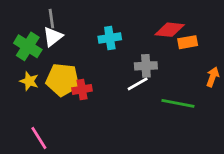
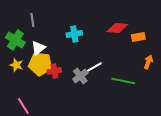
white triangle: (53, 37) -> (38, 48), moved
orange rectangle: (188, 42) -> (138, 37), moved
gray cross: (146, 66) -> (80, 76), moved, turned -35

